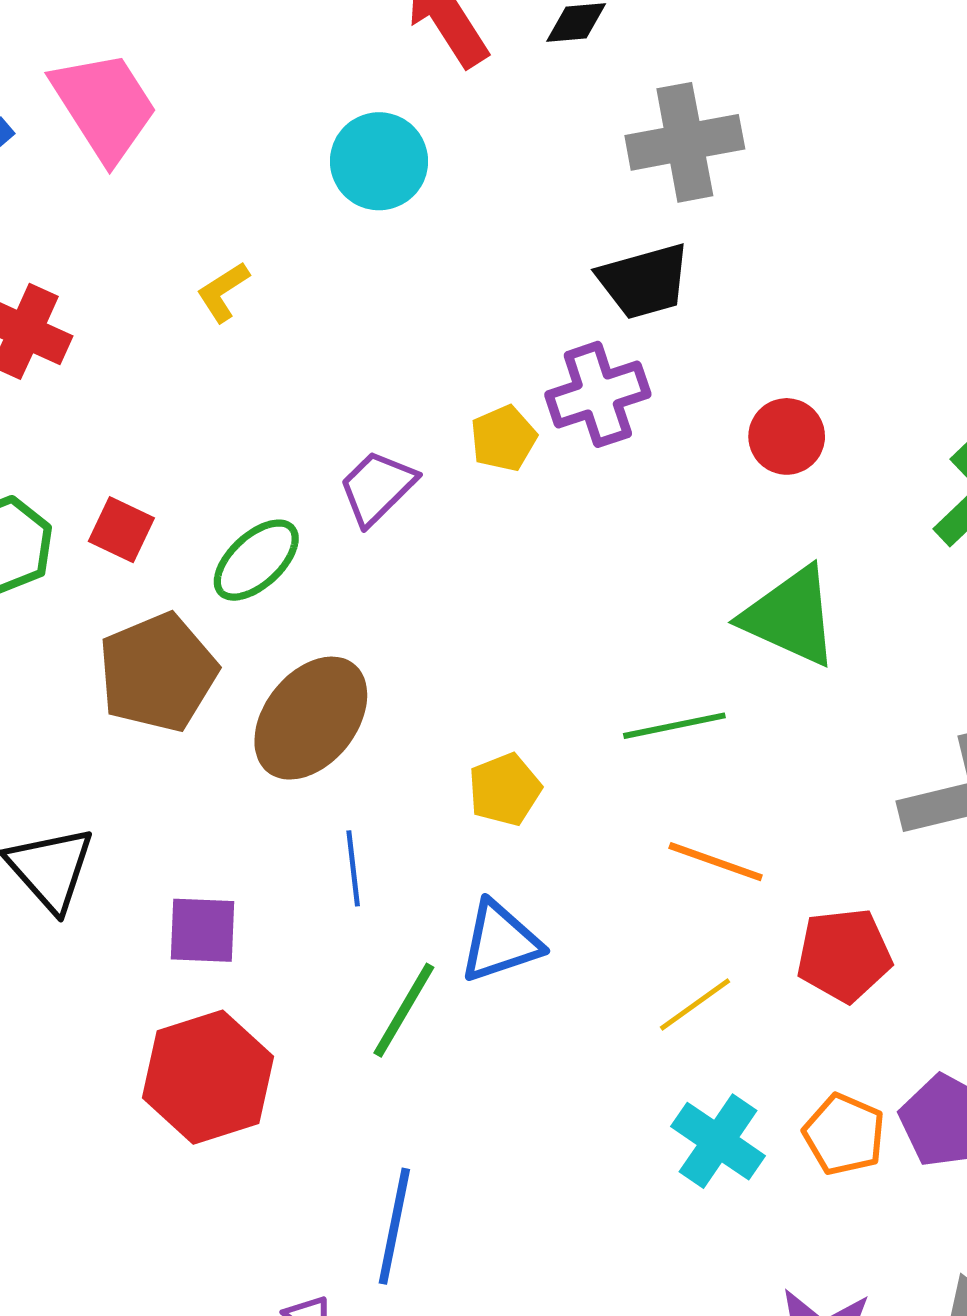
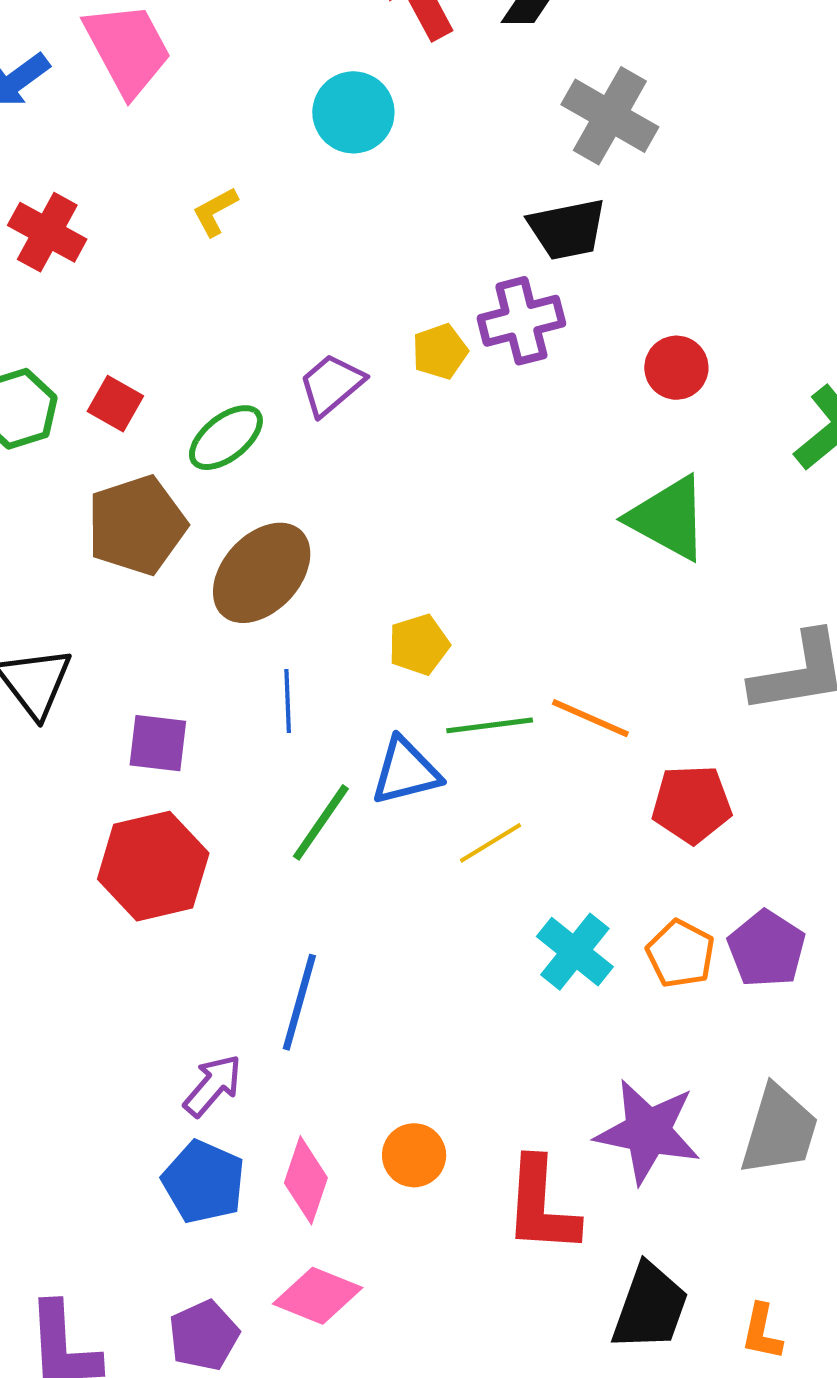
gray cross: (685, 142) -> (610, 116), turned 36
green line: (674, 726) -> (490, 725), moved
yellow line: (695, 1004) -> (491, 843), moved

